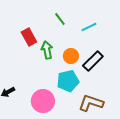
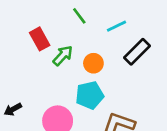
green arrow: (47, 50) -> (63, 56), turned 54
black rectangle: (93, 61) -> (137, 52), moved

